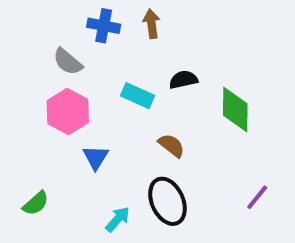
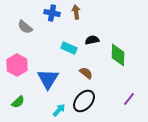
gray semicircle: (68, 62) -> (25, 27), moved
pink hexagon: (68, 112) -> (17, 65), moved
blue triangle: (96, 157) -> (48, 79), size x1.6
black ellipse: (167, 201) -> (84, 101), turned 65

